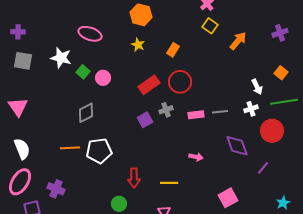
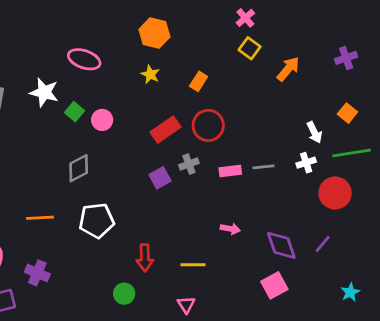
purple diamond: (237, 146) -> (281, 245), moved
orange line: (70, 148) -> (40, 218), moved

